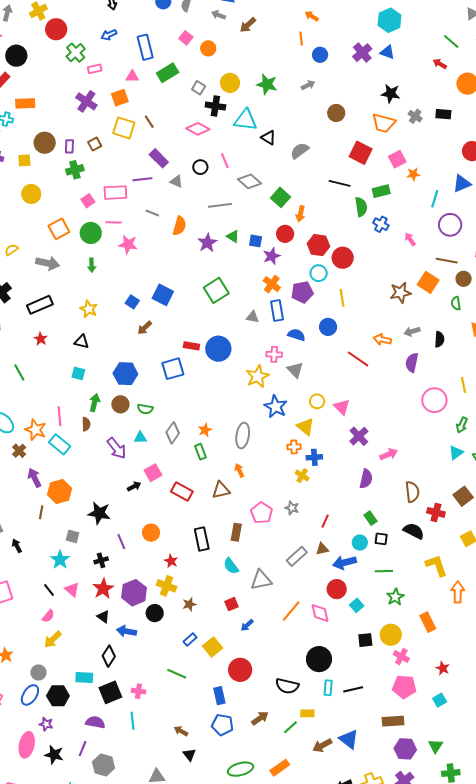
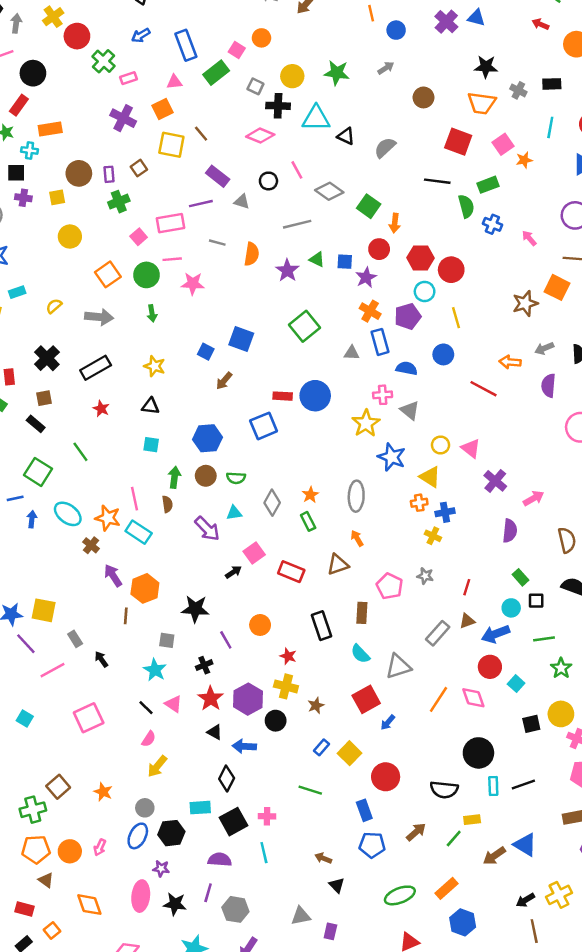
pink square: (186, 38) -> (237, 50), moved
cyan line: (435, 199) -> (550, 127), moved
red square: (231, 604) -> (366, 699), size x1.6

